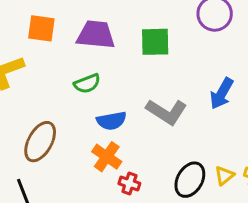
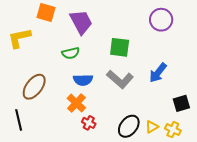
purple trapezoid: (96, 35) -> (81, 22), turned 48
green square: (155, 42) -> (120, 47), moved

